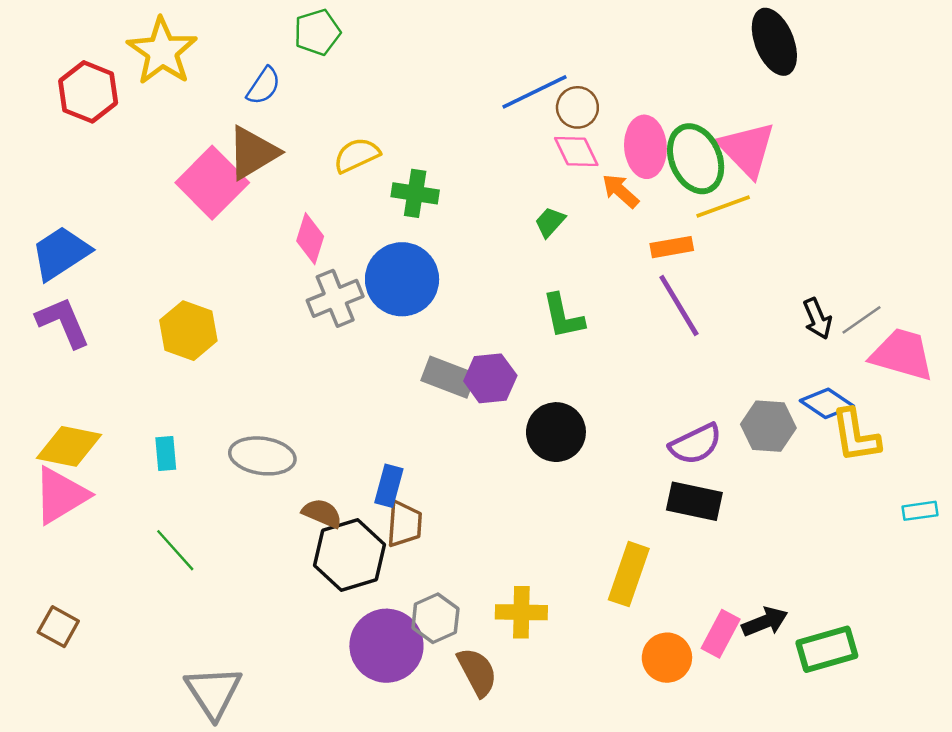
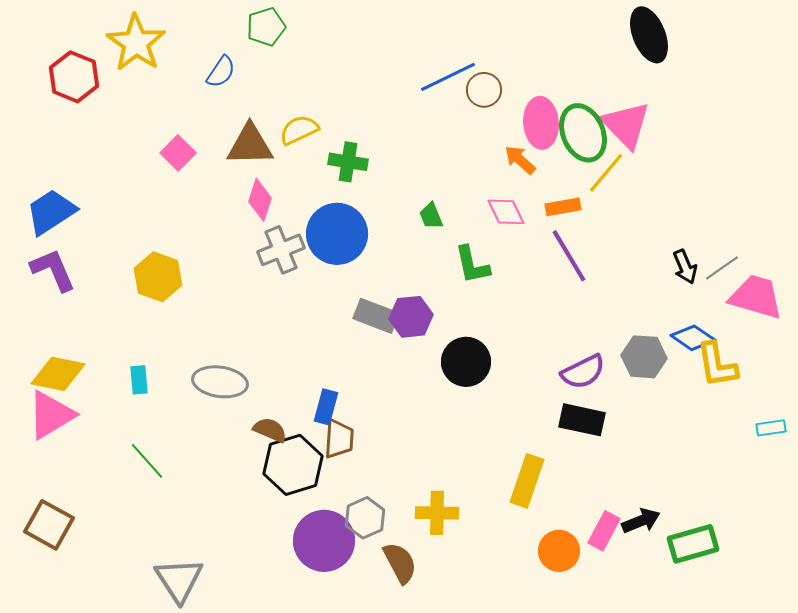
pink diamond: (576, 152) -> (506, 212), moved
brown triangle: (253, 153) -> (250, 145), moved, turned 30
pink square: (212, 183) -> (178, 153), size x0.6
yellow line: (723, 206) -> (606, 173), turned -30
green trapezoid: (550, 222) -> (431, 216), moved, turned -64
brown square: (58, 627) -> (49, 525), size x1.4

